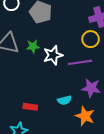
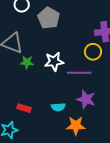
green star: (33, 46) -> (27, 62), moved
orange star: (85, 116) -> (76, 126), turned -30

